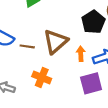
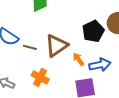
orange arrow: (81, 54) -> (79, 59), turned -40

